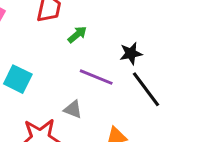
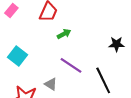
black star: (131, 53) -> (116, 44), moved

